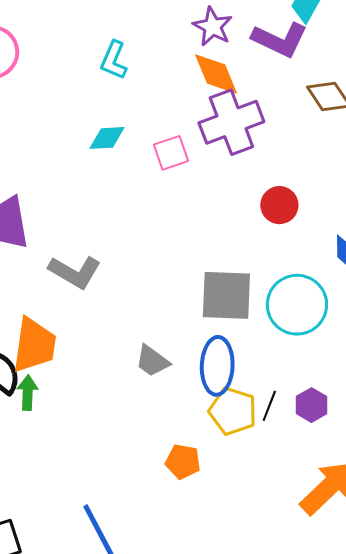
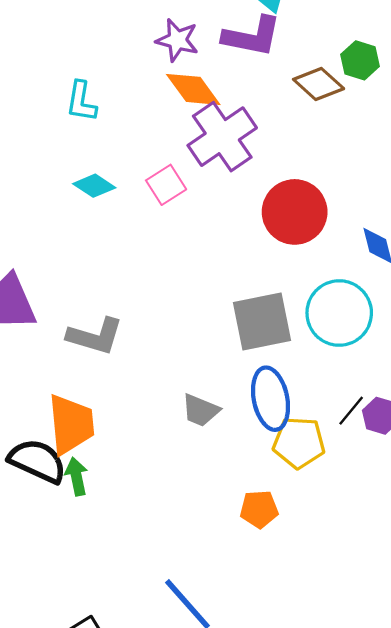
cyan diamond: (107, 138) -> (94, 186), turned 51
red circle: (279, 205) -> (295, 212), size x1.6
black line: (269, 406) -> (351, 411), moved, turned 32

